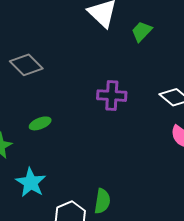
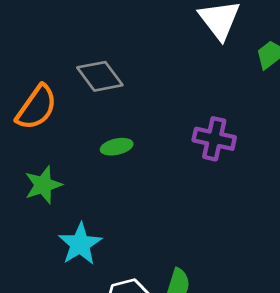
green ellipse: (40, 123) -> (117, 147), moved

